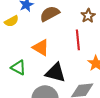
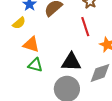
orange triangle: (41, 47) -> (31, 44), moved

